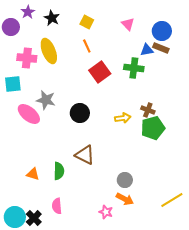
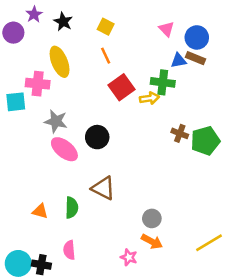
pink triangle: (128, 24) -> (166, 29), moved
pink cross: (27, 58) -> (38, 84), moved
pink ellipse: (29, 114) -> (64, 149), moved
yellow arrow: (123, 118) -> (149, 98), moved
green pentagon: (153, 128) -> (205, 141), moved
black cross: (34, 218) -> (41, 265), turned -35

